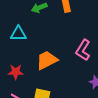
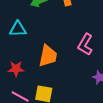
orange trapezoid: (47, 60) -> (48, 56), turned 130

